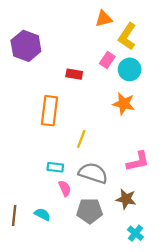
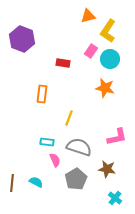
orange rectangle: (49, 111) -> (42, 94), size x0.7
gray pentagon: (90, 211) -> (76, 179), turned -30

